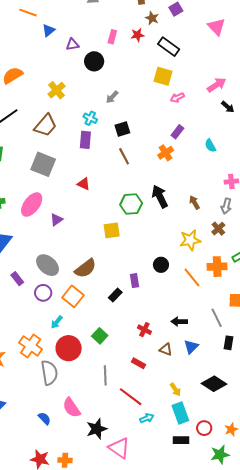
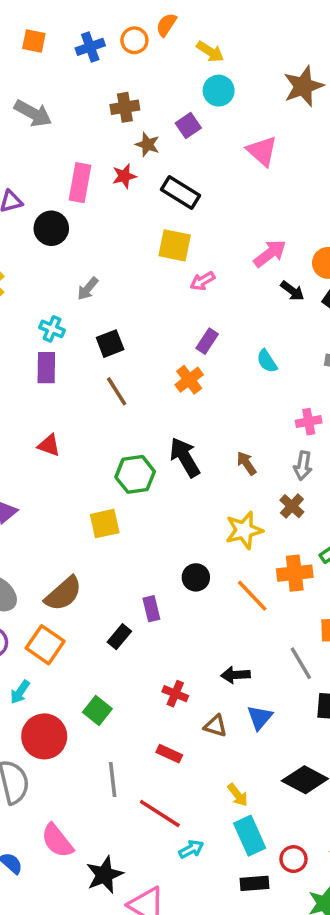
pink rectangle: (112, 37) -> (80, 183), size x1.5

